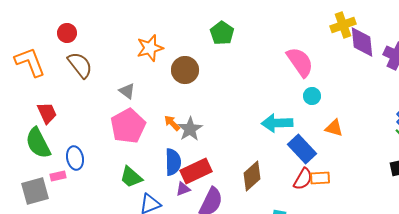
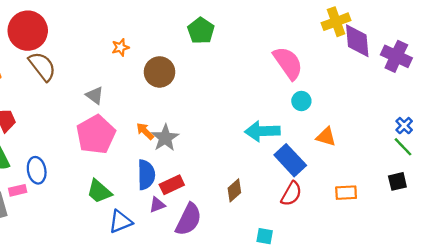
red circle: (67, 33) -> (28, 31), size x1.8
orange star: (150, 48) -> (120, 47), size x0.6
red rectangle: (196, 171) -> (172, 185), size x0.7
brown diamond: (252, 176) -> (234, 190), size x0.7
orange rectangle: (320, 178) -> (346, 193), moved

